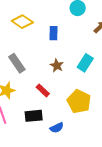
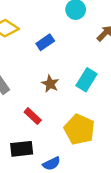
blue rectangle: (53, 33) -> (45, 42), turned 56

